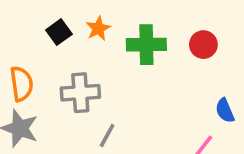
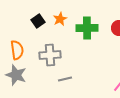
gray line: (107, 136) -> (65, 79), turned 48

